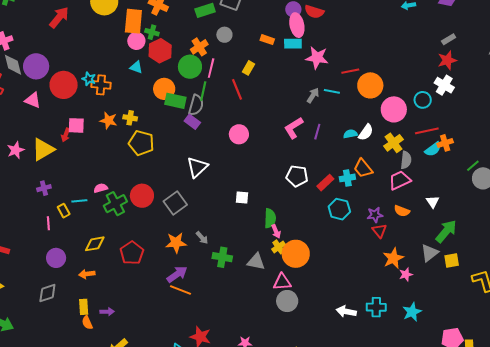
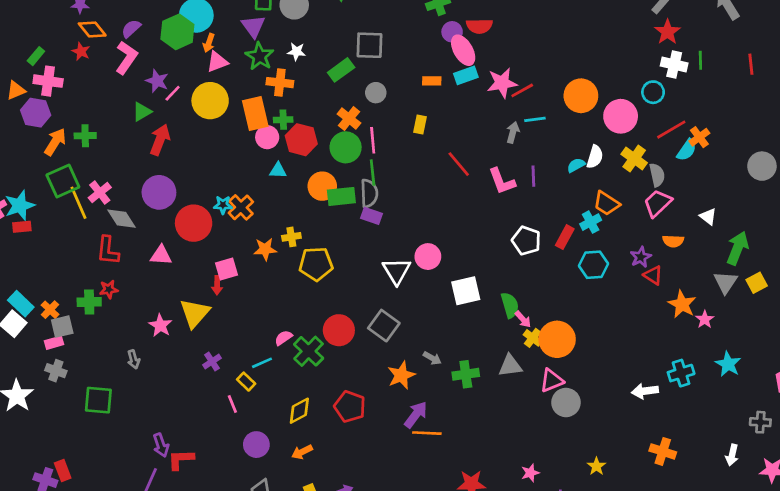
purple circle: (36, 66) -> (159, 192), moved
red line: (350, 71) -> (522, 90), moved
orange cross: (101, 85) -> (241, 207), turned -30
red line: (237, 89) -> (459, 164), moved
pink L-shape: (294, 128) -> (502, 181), turned -60
pink circle: (239, 134) -> (428, 257), moved
green line: (473, 166) -> (700, 60), moved, turned -32
white pentagon: (297, 176) -> (526, 241), turned 30
white square: (242, 198) -> (466, 291), size x1.6

